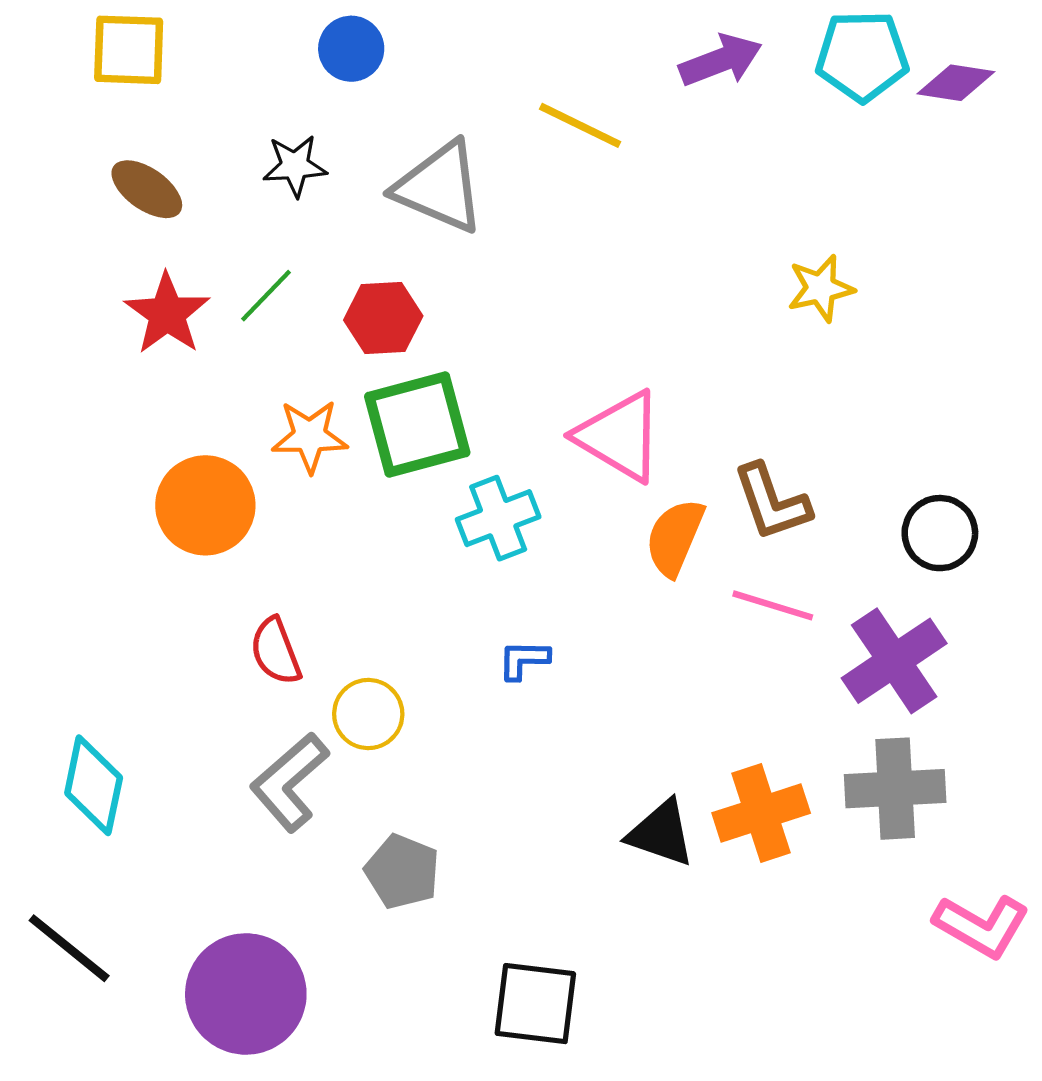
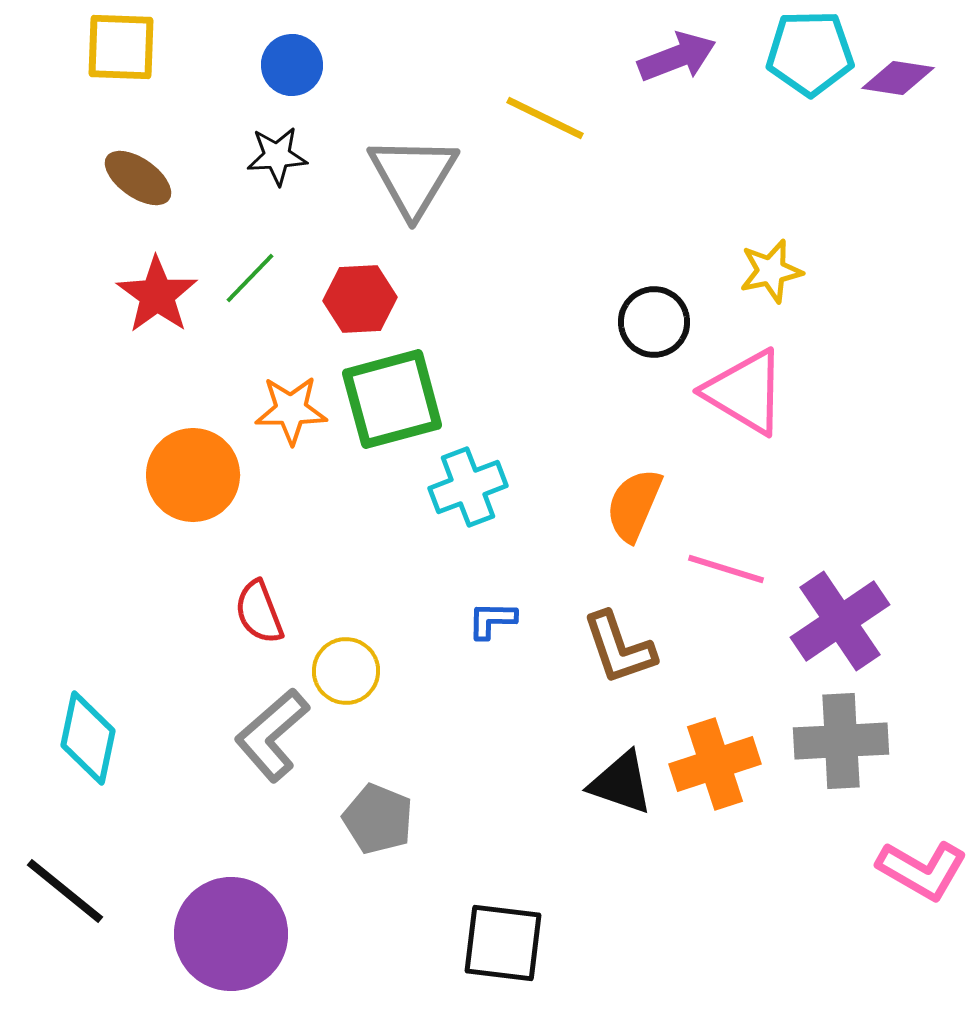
blue circle: (351, 49) -> (292, 65), moved
gray triangle: (440, 187) -> (413, 176), turned 38
pink triangle: (619, 436) -> (745, 392), moved
brown L-shape: (772, 502) -> (619, 648), moved
black circle: (940, 533) -> (654, 322), moved

